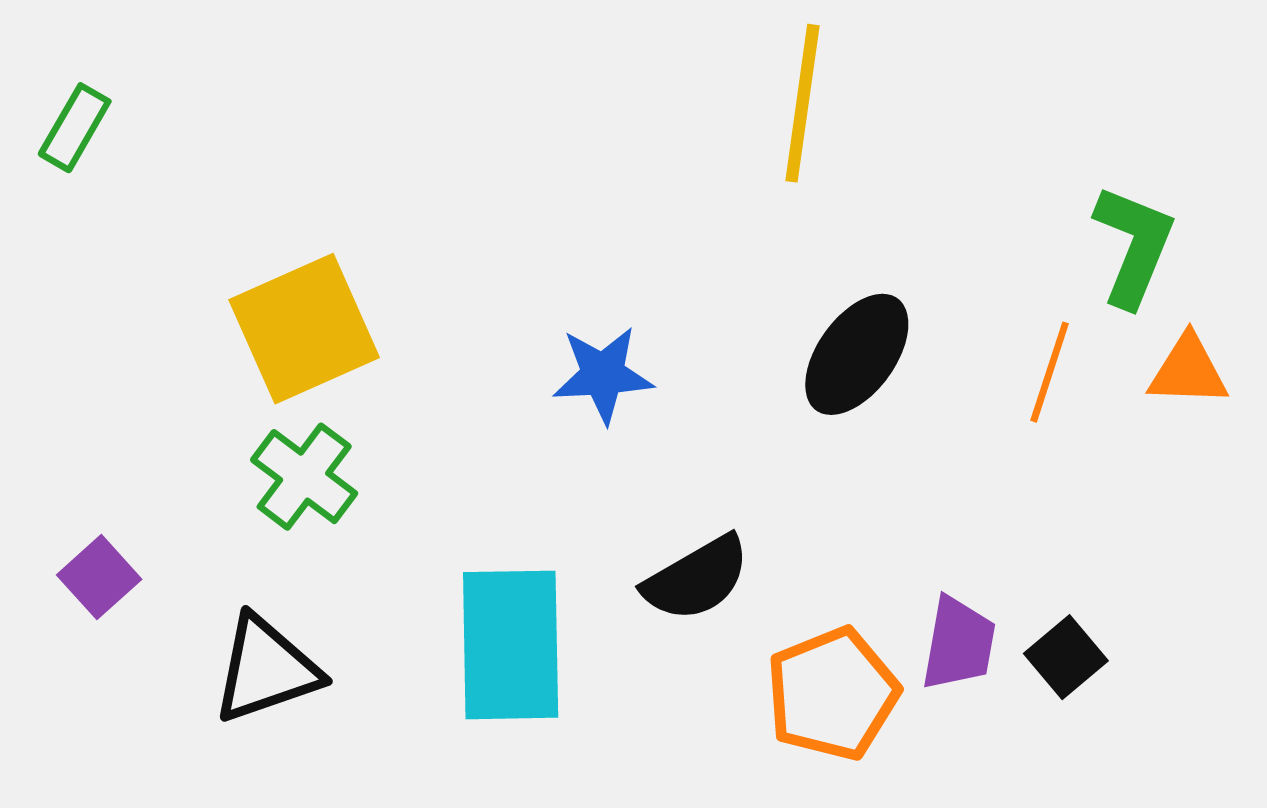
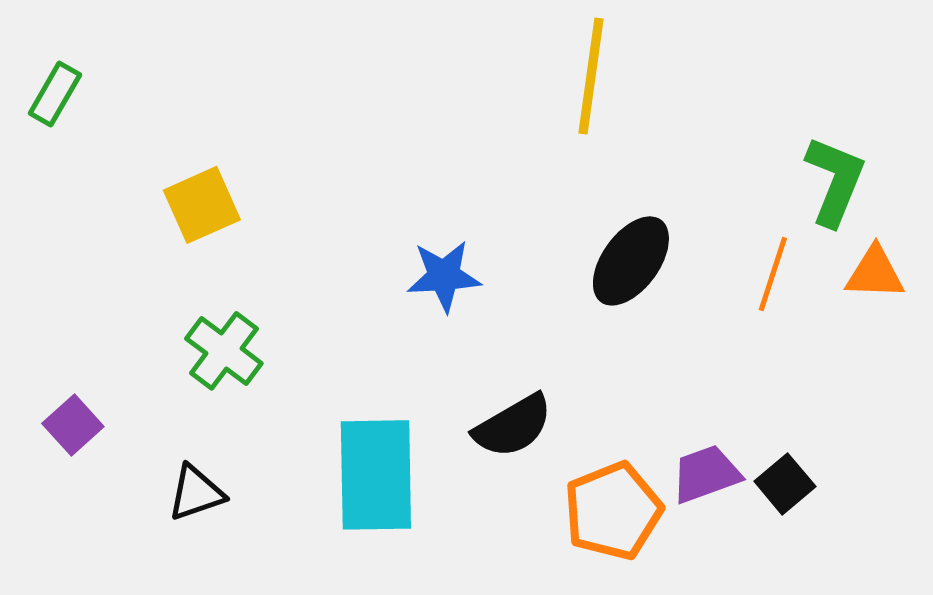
yellow square: (304, 329) -> (202, 205), moved, size x0.7
purple trapezoid: (959, 644) -> (706, 474), turned -120
black triangle: (266, 669) -> (196, 493), size x0.7

